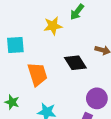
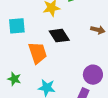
black diamond: (75, 63) -> (59, 36), moved

